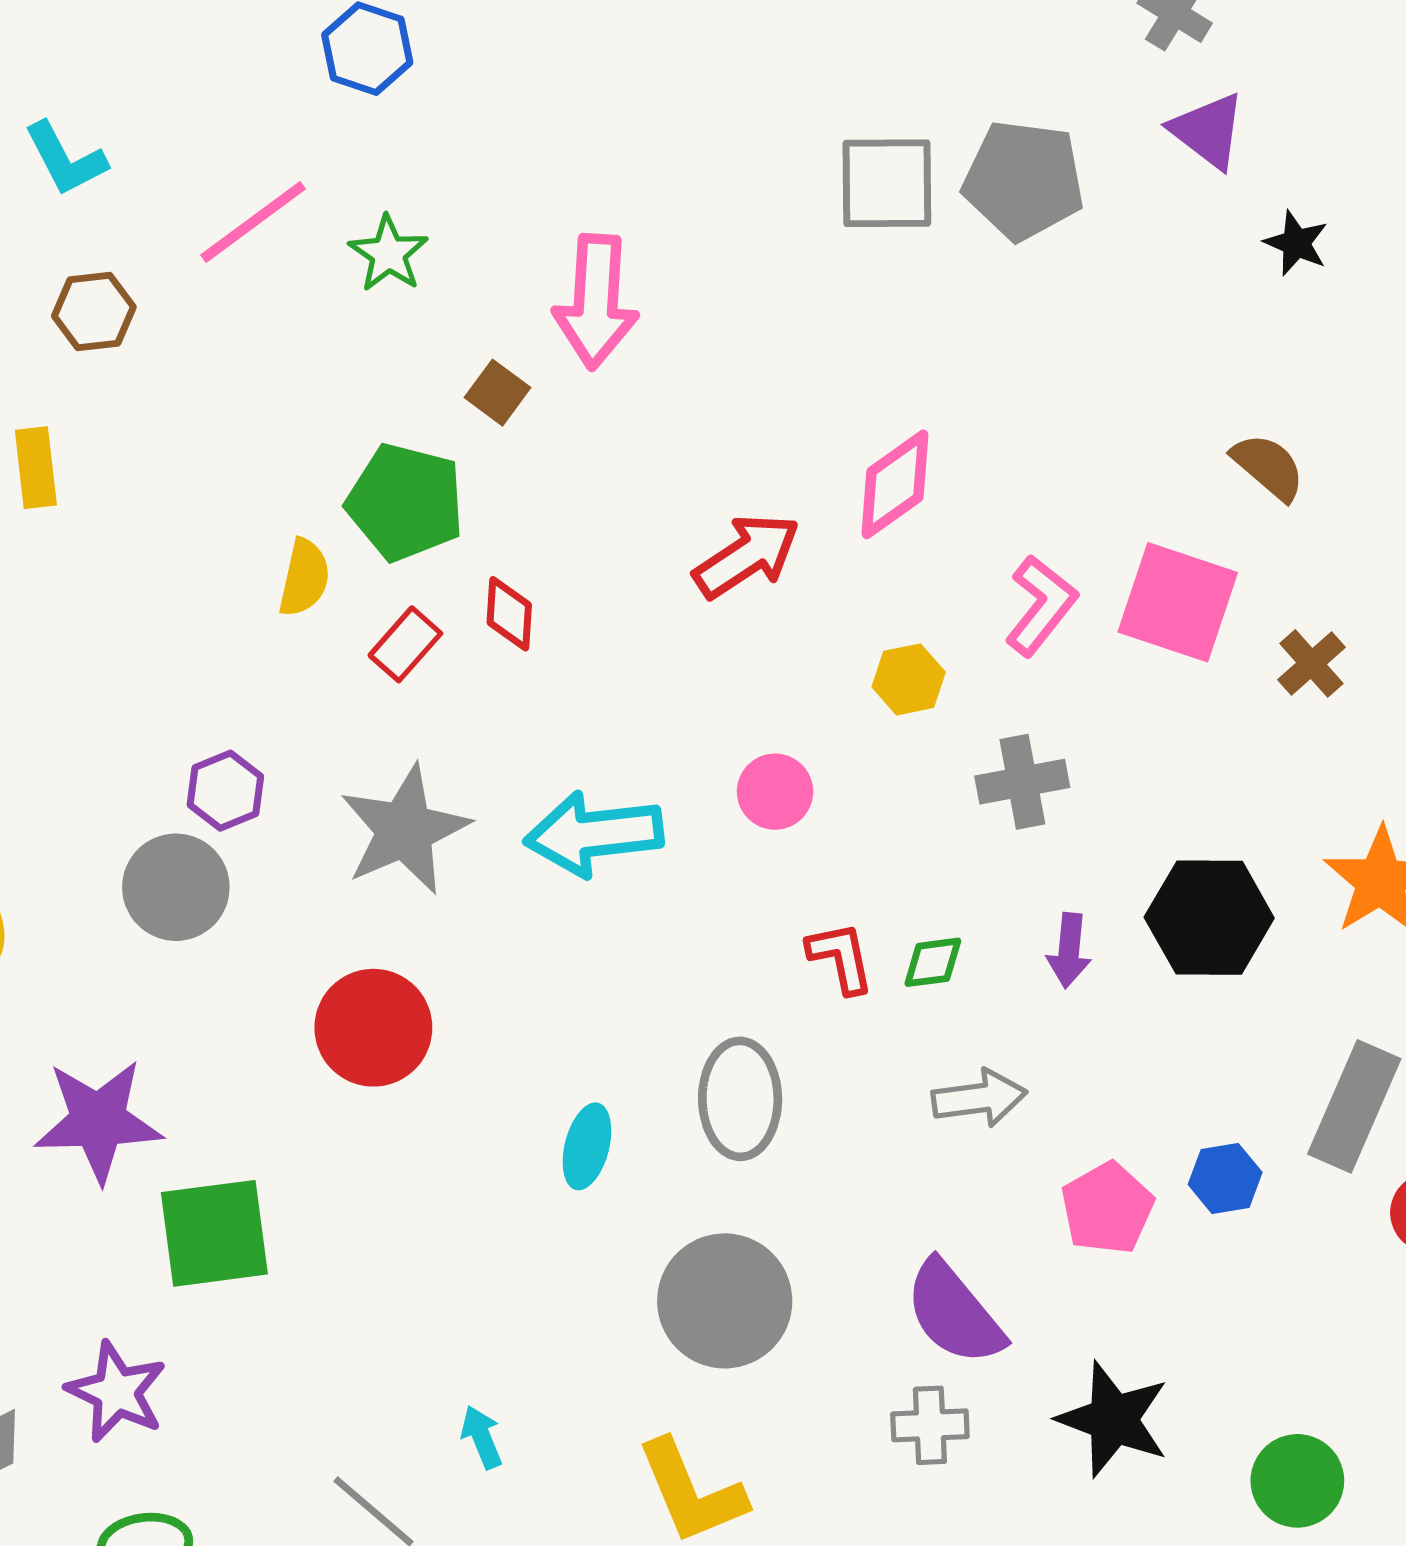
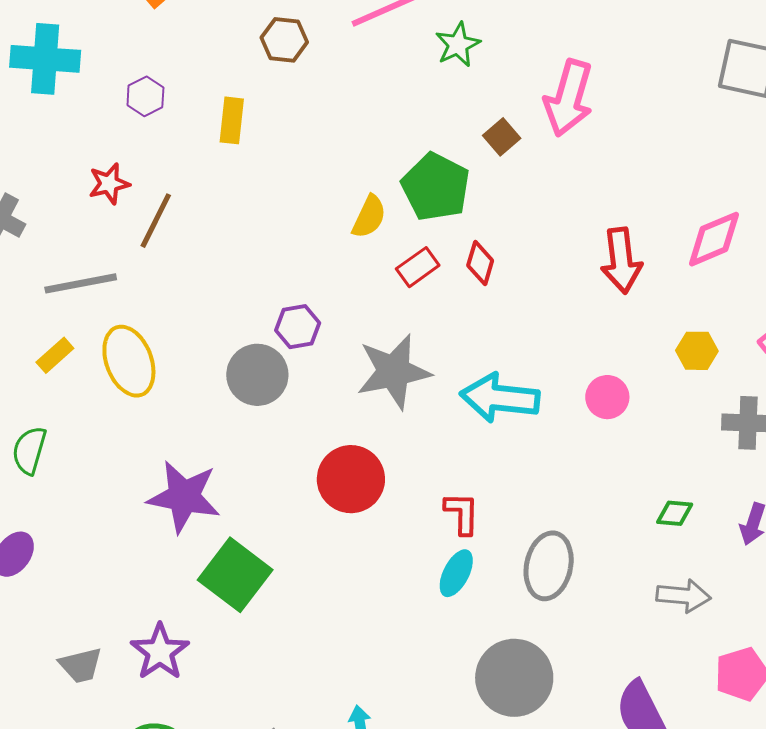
red arrow: (747, 556) -> (621, 261), turned 104
red L-shape: (841, 958) -> (462, 513), moved
green square: (214, 1233) -> (235, 575), turned 32

